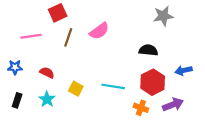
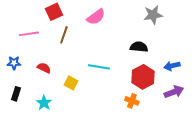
pink semicircle: (99, 31) -> (96, 17), moved
cyan line: (113, 86) -> (99, 67), moved
cyan star: (47, 99) -> (44, 103), moved
purple arrow: (173, 105) -> (174, 92), moved

